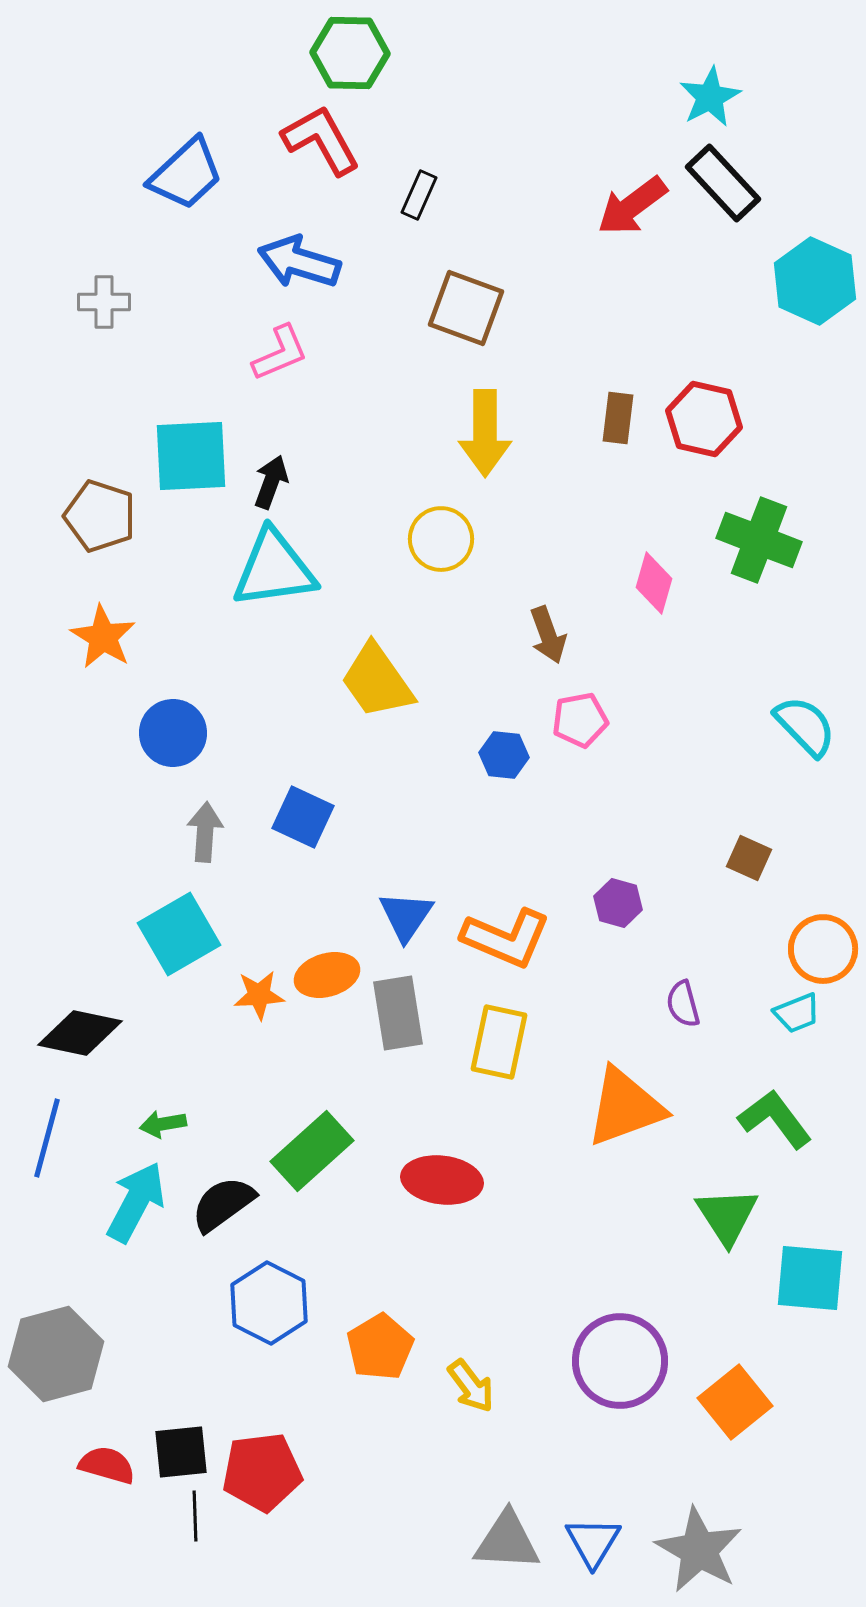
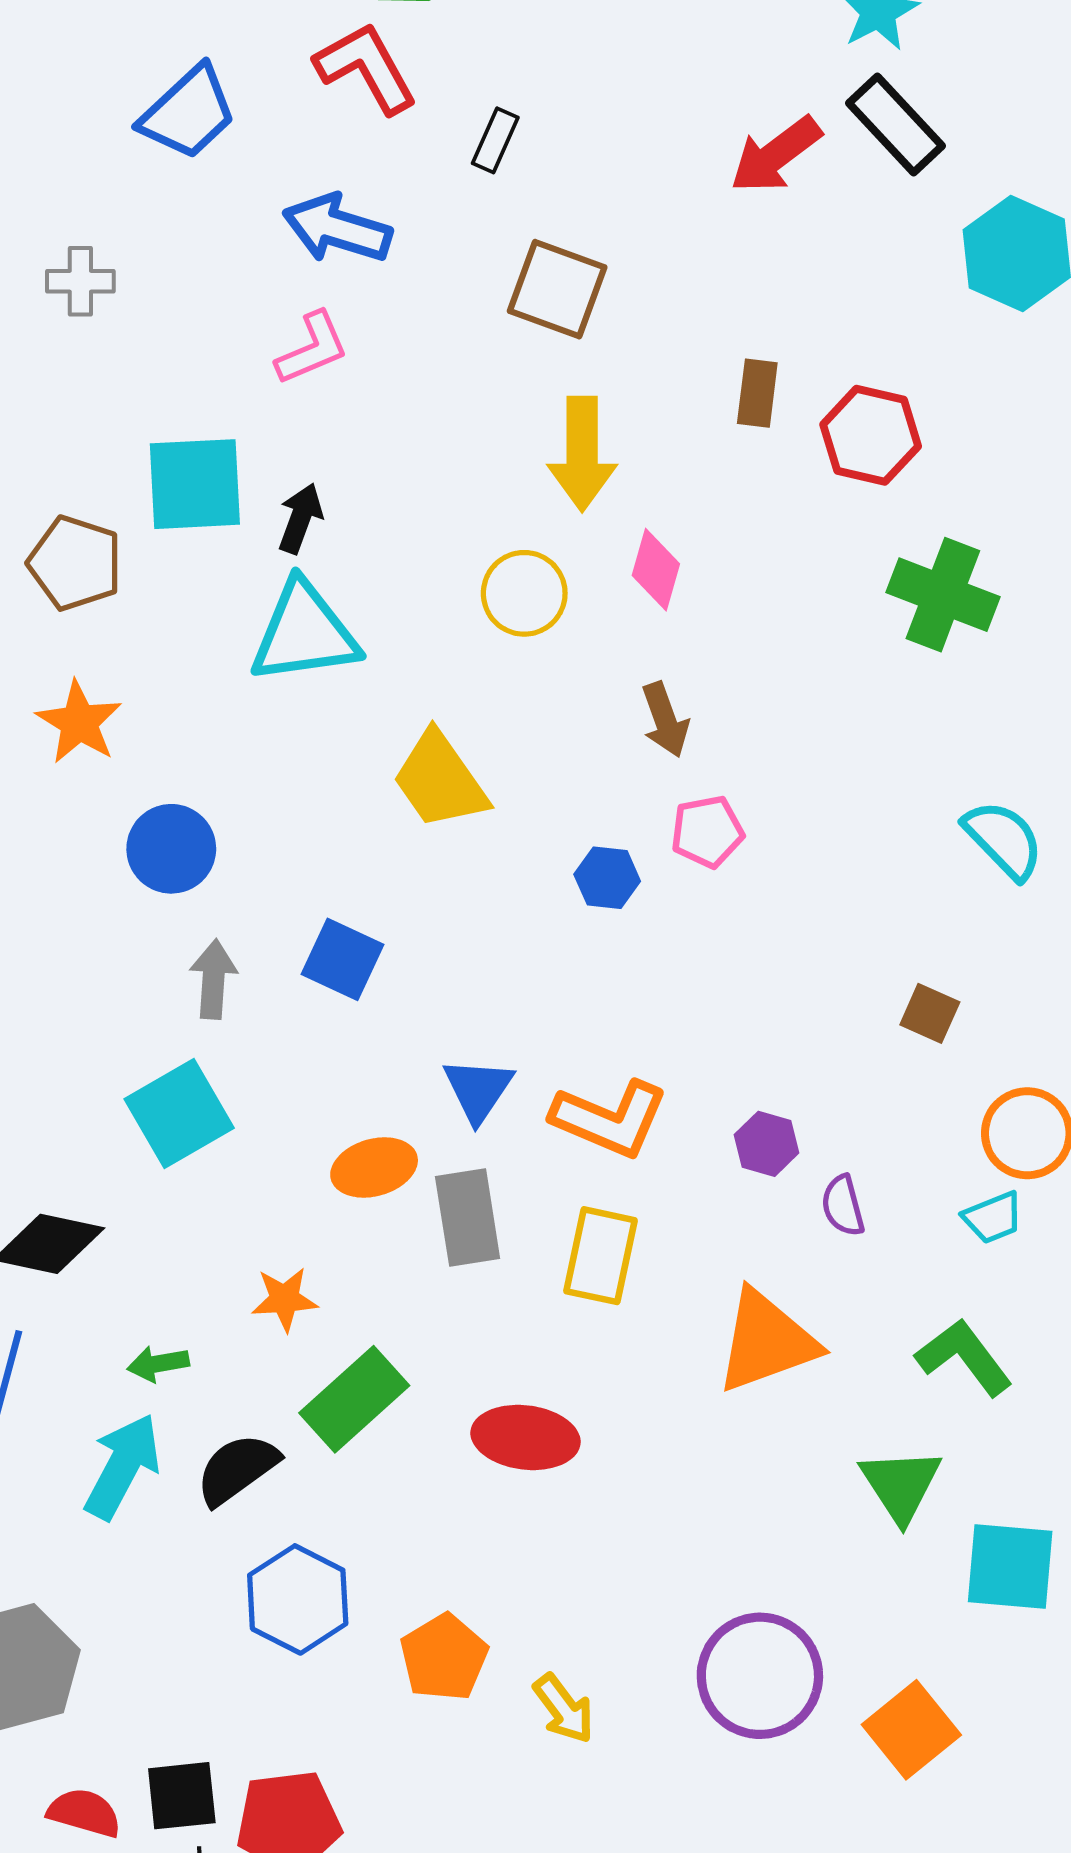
brown rectangle: (618, 418) -> (757, 393), moved
pink diamond: (654, 583) -> (656, 570), moved
purple hexagon: (618, 903) -> (766, 1144), moved
orange star: (259, 995) -> (285, 1299), moved

